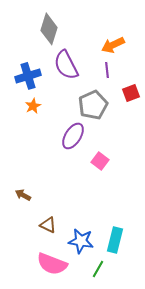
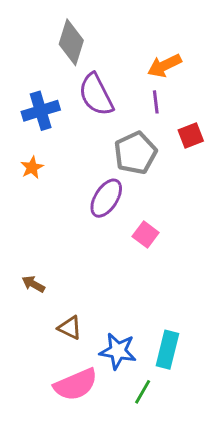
orange star: (33, 106) -> (32, 168), moved
pink semicircle: (52, 264) -> (76, 385), turned -44

